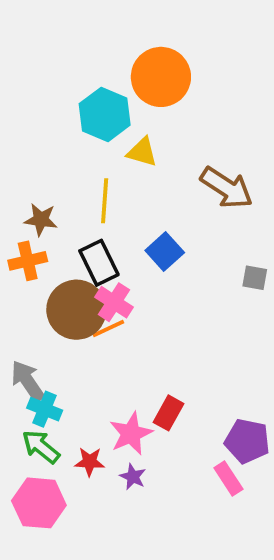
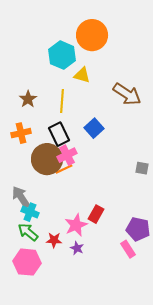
brown star: (41, 220) -> (28, 99), moved, turned 30
gray square: (255, 278) -> (142, 168), moved
pink cross: (114, 302) -> (67, 155), turned 30

